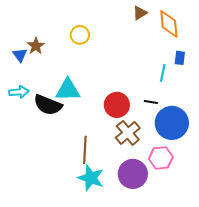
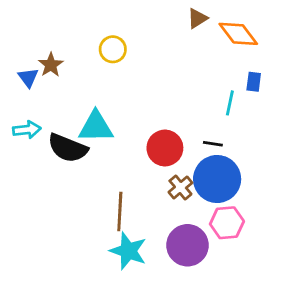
orange diamond: (169, 24) -> (238, 34), turned -32
blue circle: (172, 123) -> (217, 179), moved
brown cross: (128, 133) -> (180, 187), size x0.7

